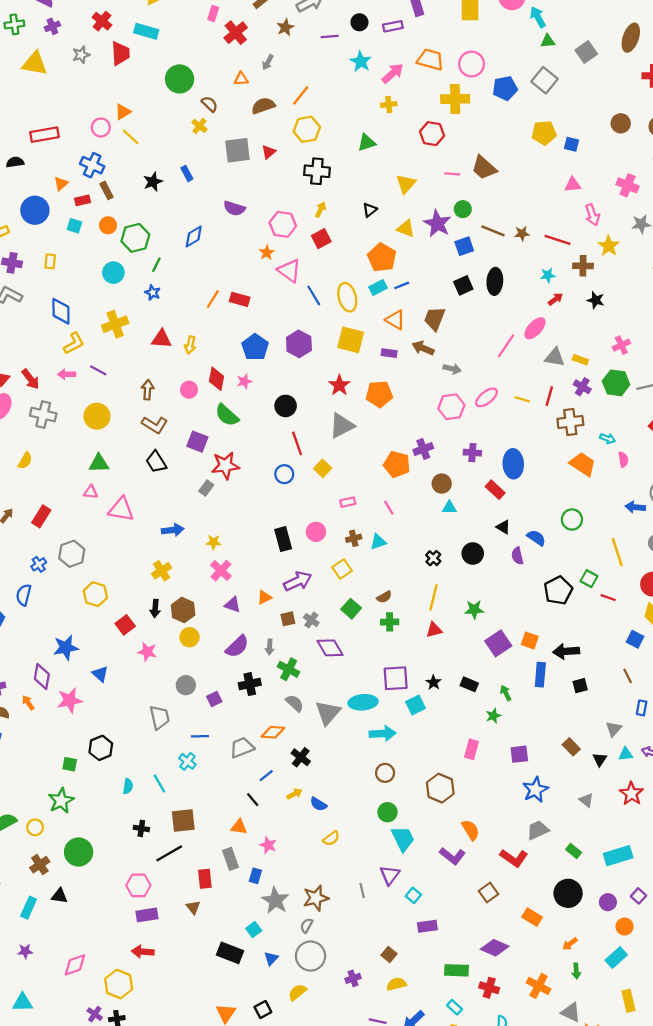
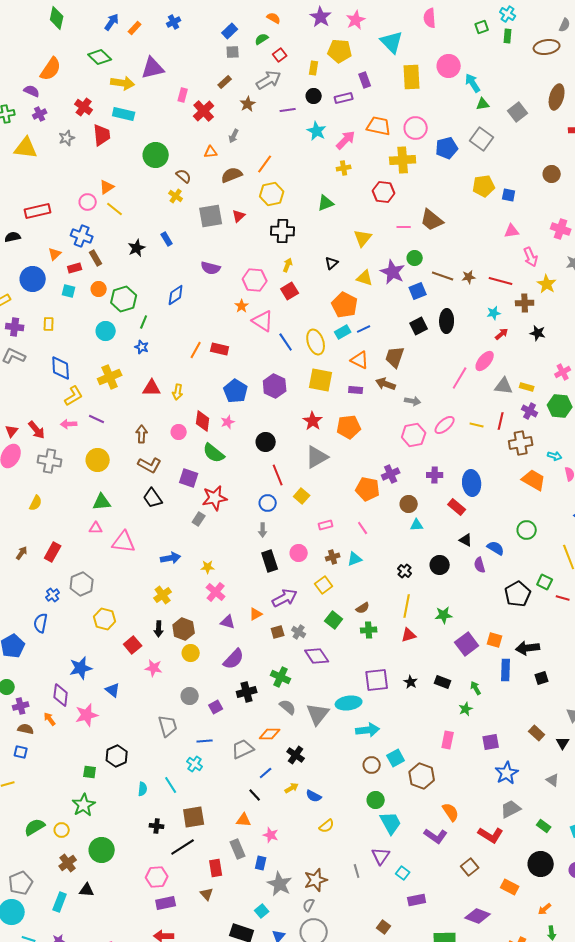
gray arrow: (270, 647) -> (263, 530), moved
cyan square: (416, 705) -> (396, 758), moved

